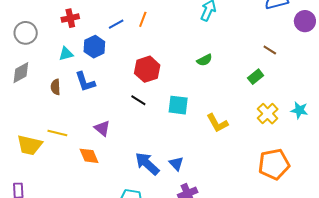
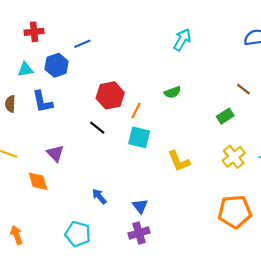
orange line: (143, 19) -> (136, 110), moved
blue arrow: (147, 164) -> (99, 196), size x0.6
blue triangle: (176, 164) -> (140, 206), moved

